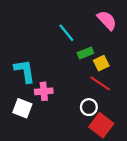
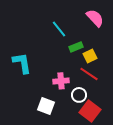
pink cross: (44, 91) -> (61, 81), moved
white square: (22, 108) -> (46, 106), moved

